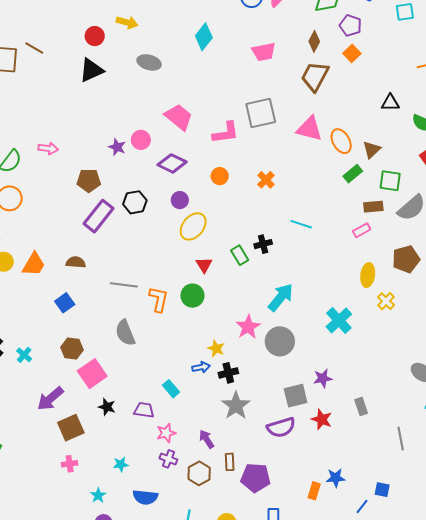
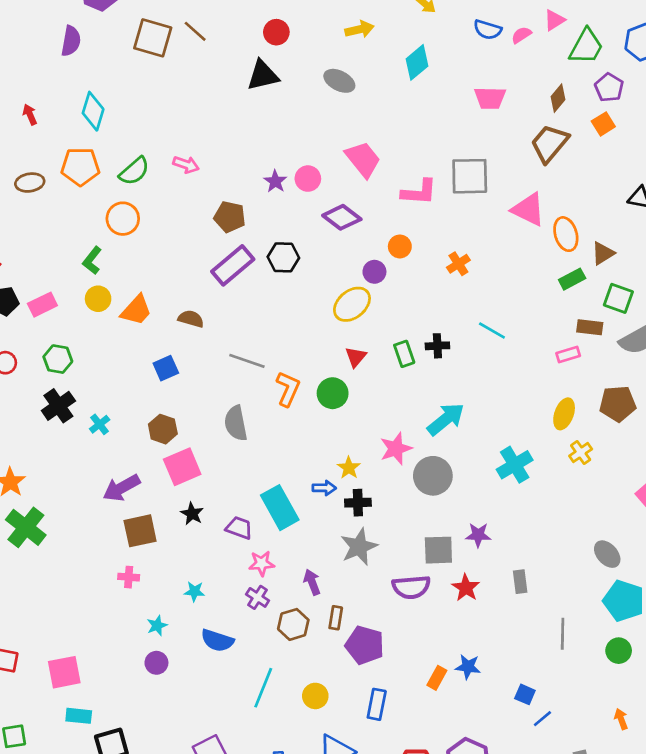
yellow arrow: (127, 22) -> (360, 29), moved, turned -40
purple circle: (180, 200) -> (374, 272), moved
cyan rectangle: (171, 389) -> (280, 508), size x1.8
blue line: (362, 507) -> (542, 719), moved

